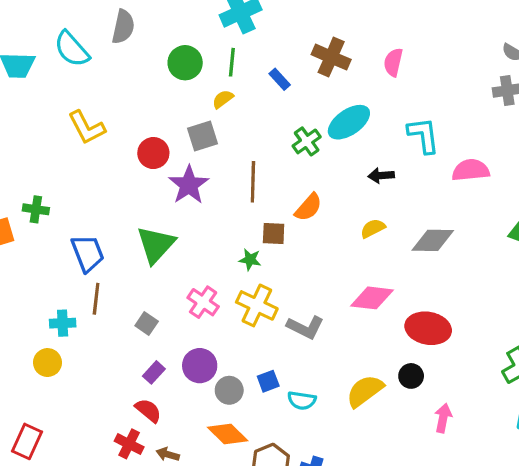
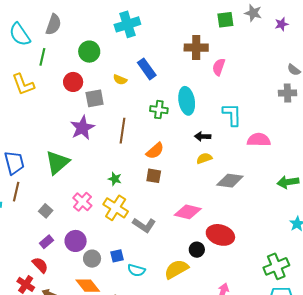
brown cross: (331, 57) -> (196, 48), moved, turned -30
green line: (232, 62) -> (42, 57), moved
blue rectangle: (280, 79) -> (147, 69), size x1.5
yellow semicircle: (223, 99) -> (120, 80), moved, turned -128
cyan ellipse: (349, 122) -> (187, 101), turned -72
green cross: (307, 141) -> (159, 110), turned 36
red circle: (153, 153) -> (73, 82), moved
yellow semicircle: (373, 228) -> (204, 158), moved
brown square: (274, 234) -> (154, 176), moved
black circle: (411, 376) -> (197, 250), moved

